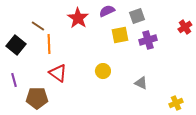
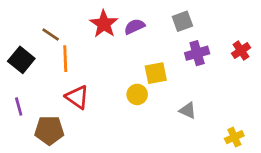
purple semicircle: (107, 11) -> (134, 27), moved
red cross: (185, 27) -> (241, 51), moved
yellow square: (120, 35) -> (156, 73), moved

